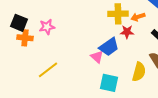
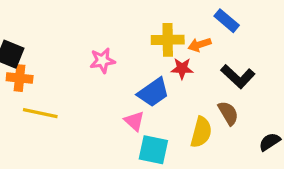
pink star: (47, 27) -> (102, 61), moved
pink triangle: (97, 57) -> (134, 121), moved
yellow line: (48, 70) -> (40, 113), moved, turned 50

